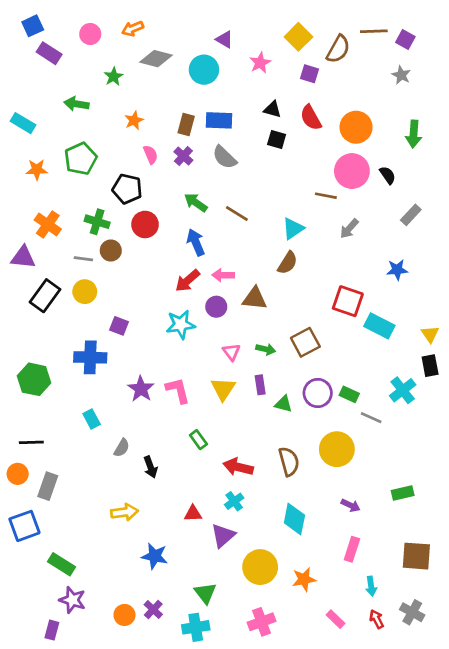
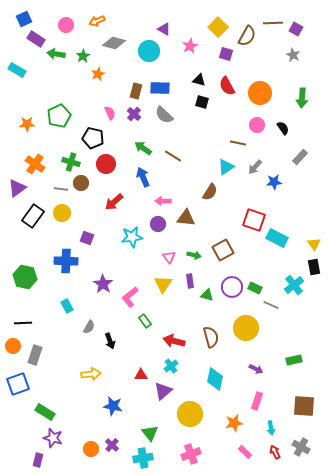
green arrow: (77, 104) -> (56, 54), moved
orange star: (134, 120) -> (98, 74), moved
cyan rectangle: (23, 123) -> (17, 70), moved
pink circle: (352, 171) -> (257, 125), size x0.6
cyan triangle: (293, 229) -> (226, 167), moved
purple triangle: (23, 257) -> (17, 188), turned -42
blue star: (397, 270) -> (274, 182), moved
red arrow: (188, 281) -> (114, 202), moved
pink L-shape: (178, 390) -> (130, 297), moved, turned -115
orange star: (304, 579) -> (234, 423), moved

